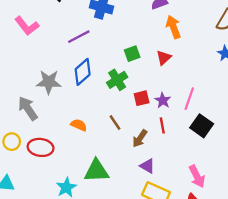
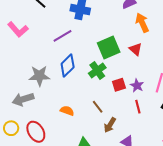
green square: (132, 54) -> (109, 48), size x1.6
red triangle: (164, 58) -> (136, 49), turned -32
gray arrow: (28, 108) -> (23, 99), turned -70
brown arrow: (140, 138) -> (110, 125), moved
red ellipse: (41, 147) -> (36, 132), turned 55

